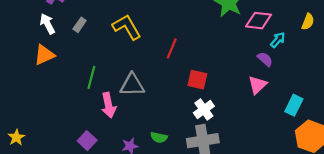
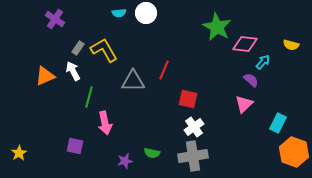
yellow semicircle: (308, 22) -> (291, 45), turned 84
white arrow: (47, 24) -> (73, 71), moved
yellow L-shape: (127, 27) -> (104, 50), moved
gray triangle: (132, 85) -> (133, 81), moved
purple square: (87, 141) -> (75, 146), moved, turned -30

